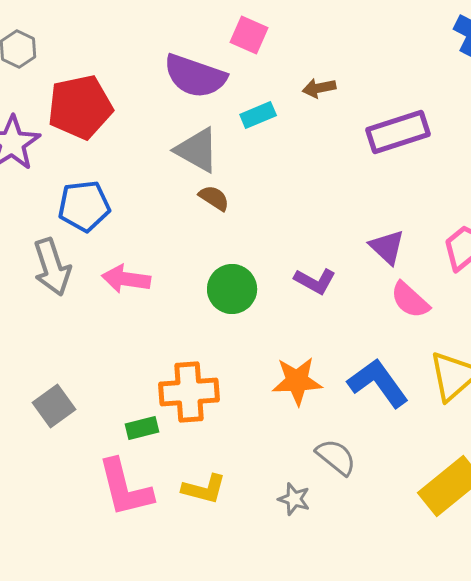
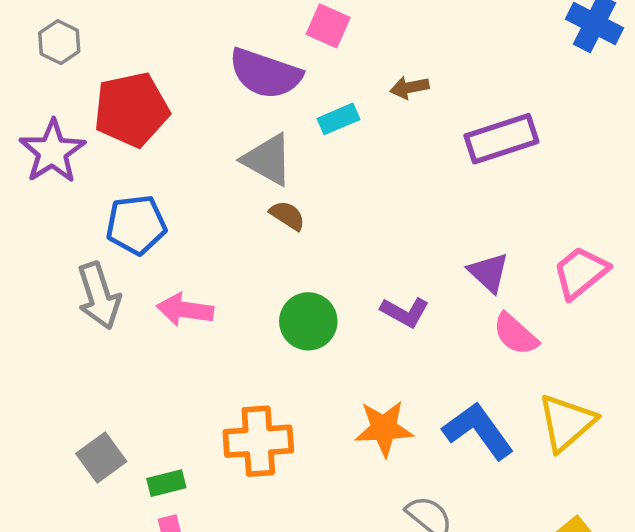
green rectangle: (142, 428) -> (166, 483), moved

